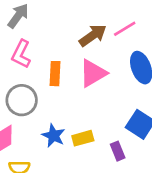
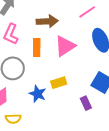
brown arrow: (93, 35) -> (47, 21), moved, turned 35
yellow rectangle: (83, 138) -> (59, 83), moved

